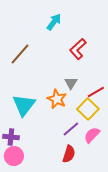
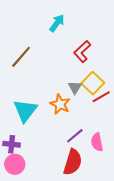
yellow square: (88, 109) -> (93, 83), moved
pink semicircle: (92, 135) -> (97, 142), turned -54
red semicircle: (69, 154) -> (73, 162), size x1.4

